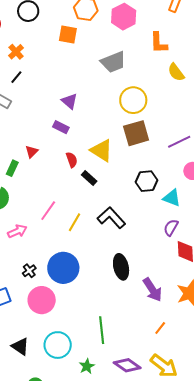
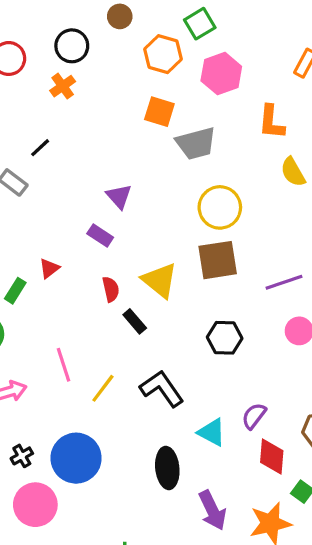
orange square: (68, 35) -> (159, 112), moved
orange cross: (16, 52) -> (63, 86), moved
cyan triangle: (172, 198) -> (212, 432), moved
pink line: (48, 211) -> (64, 365), turned -60

